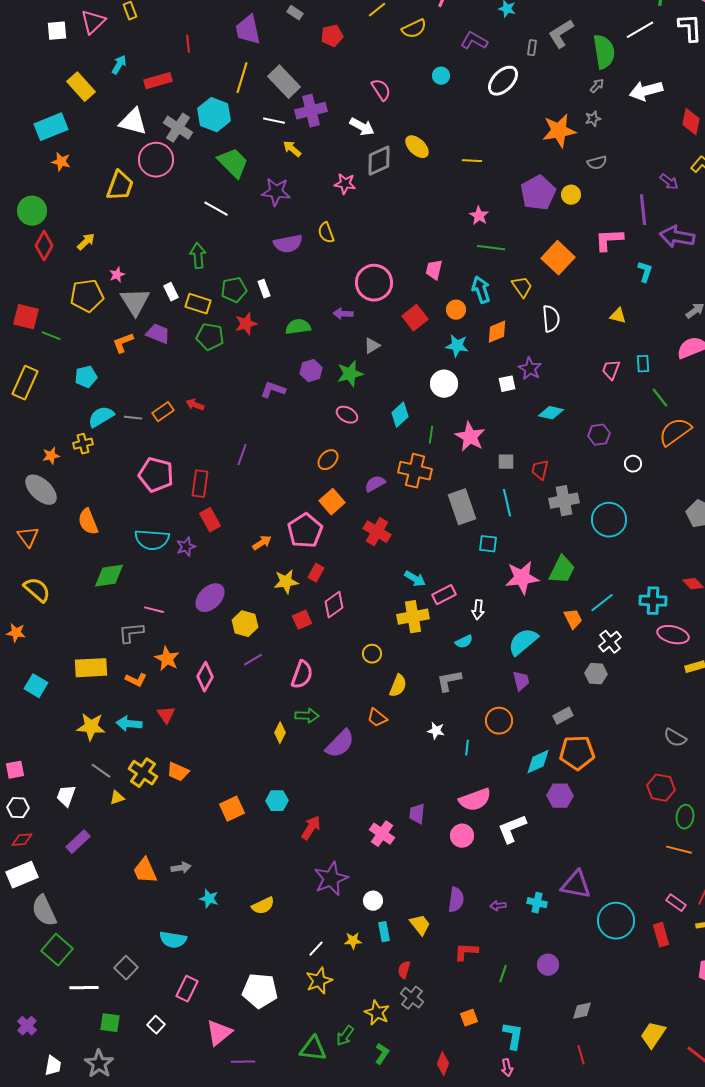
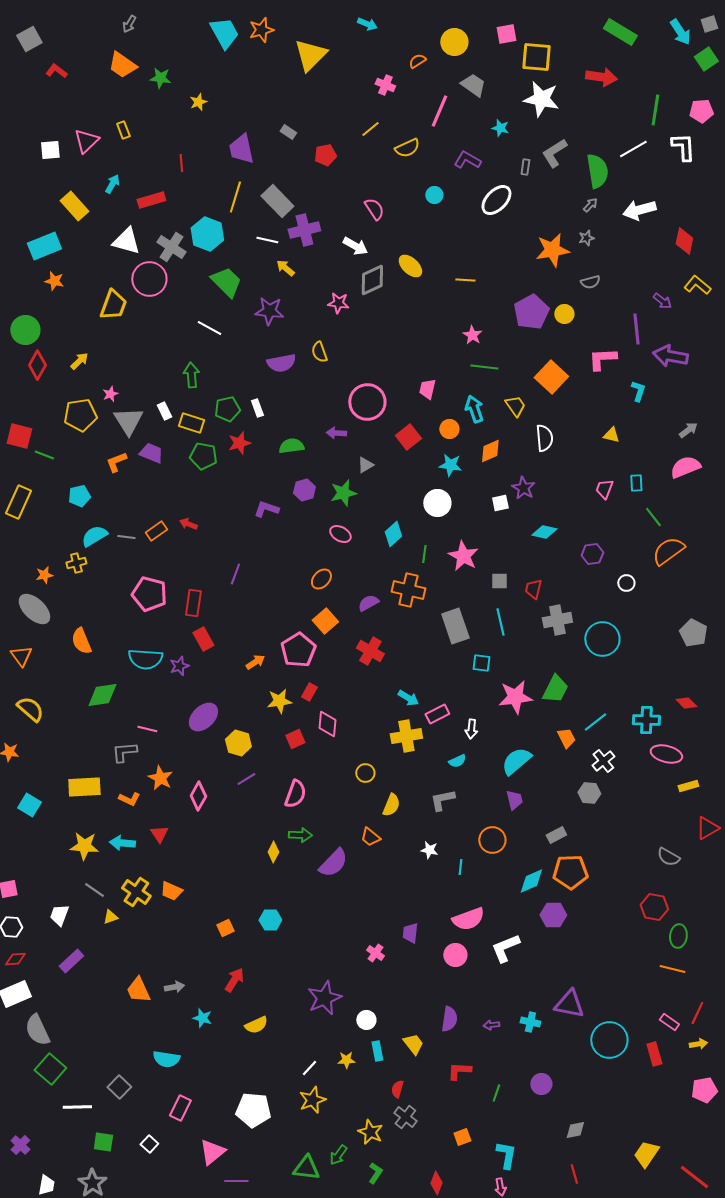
pink diamond: (334, 605) -> (327, 724), turned -48
orange square: (232, 809) -> (225, 928), size x0.7
red arrow: (311, 828) -> (234, 980), moved
pink cross: (382, 834) -> (375, 953), size x0.7

